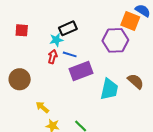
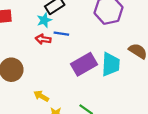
red arrow: (53, 57) -> (43, 39), turned -88
purple rectangle: (81, 71) -> (84, 64), moved

